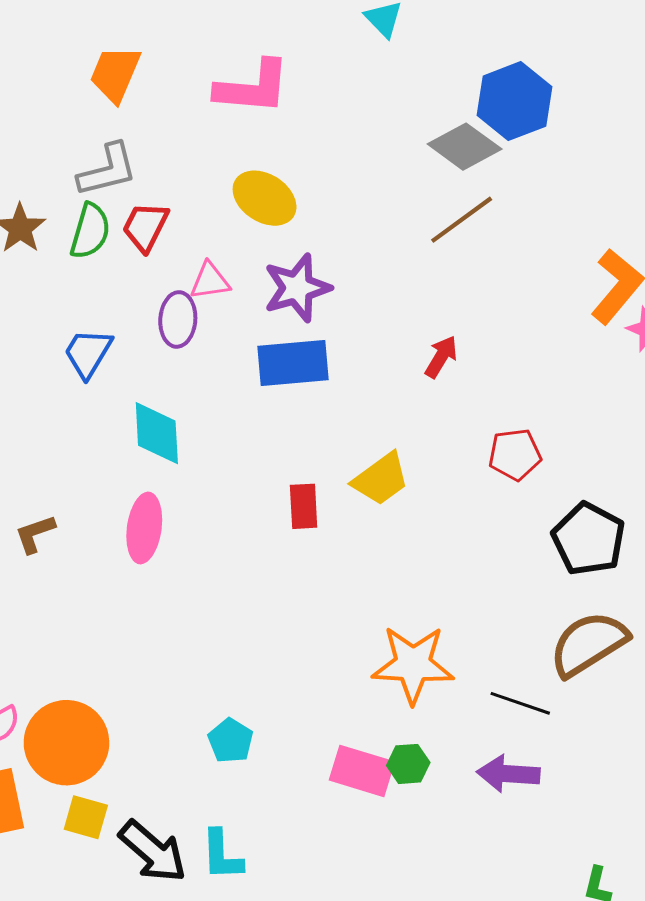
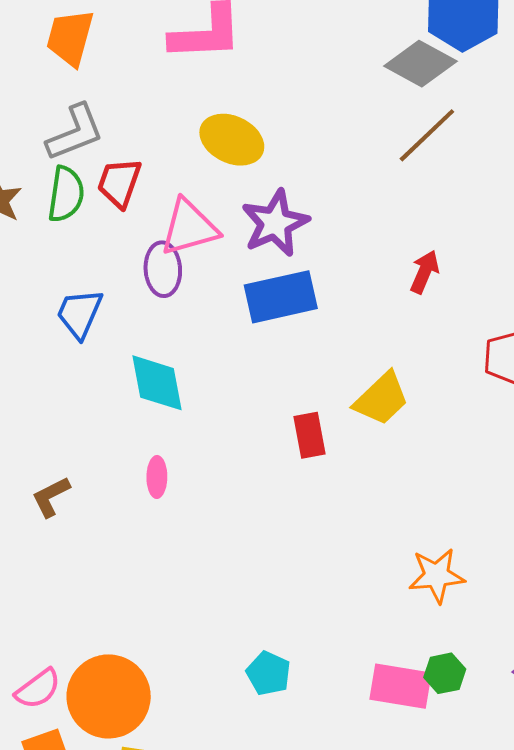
pink triangle: (210, 281) -> (189, 227), size x1.5
pink ellipse: (144, 528) -> (157, 477), size x0.6
orange star: (413, 664) -> (437, 576), size x0.7

